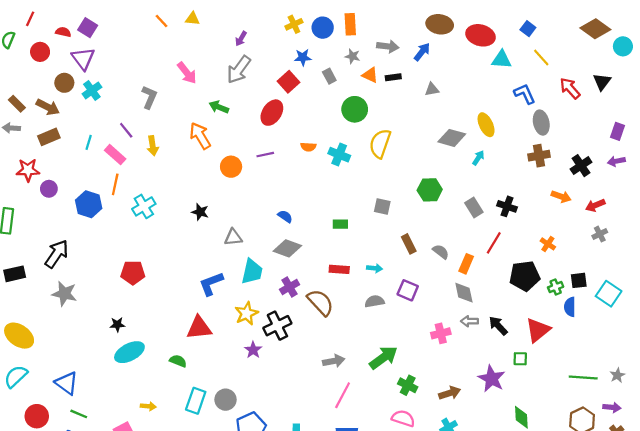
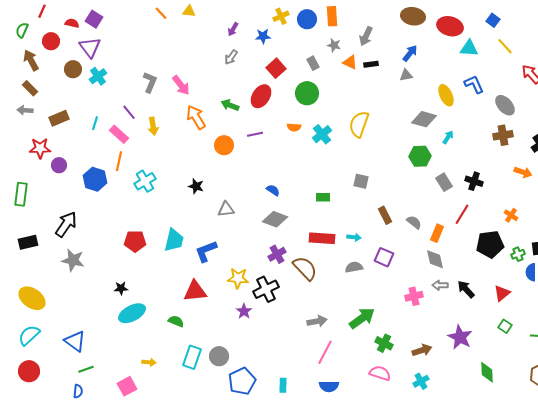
gray arrow: (388, 46) -> (366, 36), turned 108
blue arrow: (422, 52) -> (410, 53), moved
blue star: (303, 57) -> (263, 36), moved
gray arrow: (239, 70) -> (231, 57), size x0.6
pink arrow: (187, 73) -> (181, 85), moved
blue L-shape: (525, 94) -> (474, 84), moved
brown arrow: (48, 107) -> (31, 60), moved, turned -145
green arrow: (219, 107) -> (230, 105), moved
green circle: (355, 109) -> (307, 93), moved
gray ellipse: (541, 123) -> (505, 105), turned -30
yellow ellipse: (486, 125) -> (446, 95), moved
cyan cross: (339, 155) -> (322, 134), turned 30
green hexagon: (430, 190) -> (420, 156), moved
red rectangle: (339, 269) -> (322, 238), size x1.4
cyan trapezoid: (252, 272) -> (174, 240), moved
yellow star: (246, 314) -> (238, 278), turned 30
red triangle: (538, 330) -> (502, 293), size x0.7
green square: (520, 359) -> (505, 326), moved, turned 32
green line: (79, 414) -> (86, 369), turned -42
red circle: (37, 416) -> (29, 371), moved

